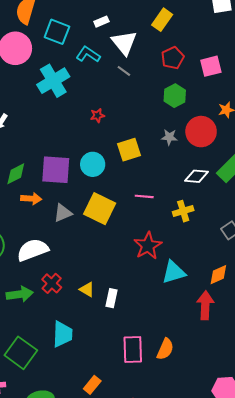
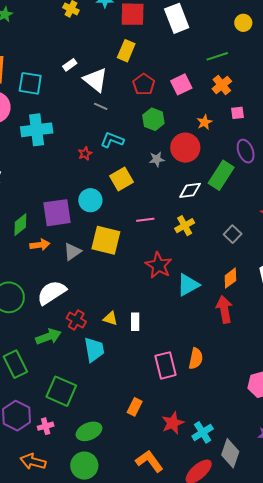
cyan L-shape: (88, 54) -> (112, 140), moved
cyan cross: (53, 81) -> (37, 130), turned 36
cyan trapezoid: (63, 334) -> (94, 350), moved

